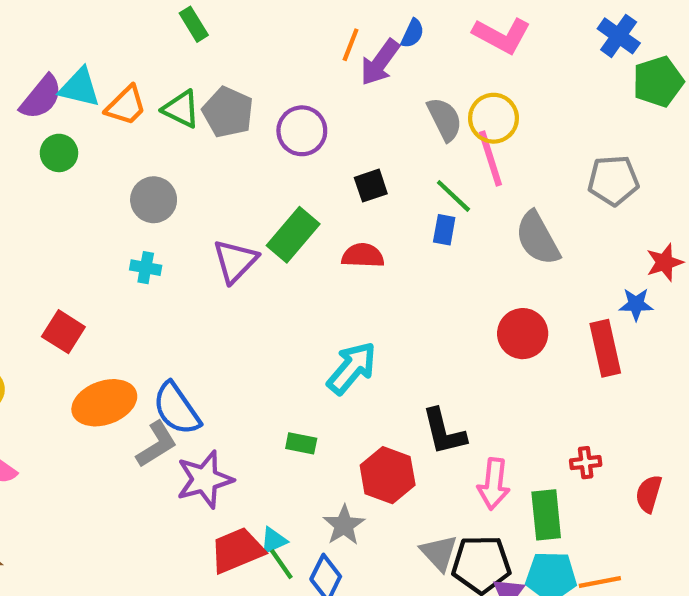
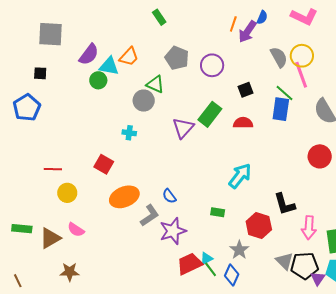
cyan triangle: (80, 88) -> (109, 66), moved
green triangle: (181, 109) -> (155, 84), moved
blue rectangle: (444, 230) -> (281, 109), size x1.6
cyan cross: (146, 268) -> (129, 133), moved
blue semicircle: (176, 409) -> (169, 196), moved, size x0.6

